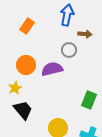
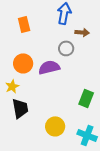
orange rectangle: (27, 26) -> (24, 24), turned -49
black trapezoid: (23, 110) -> (20, 108), turned 30

